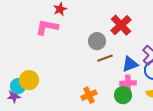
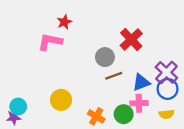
yellow circle: (29, 80) -> (61, 100), moved
orange cross: (89, 95) -> (96, 116), turned -35
green circle: (123, 95) -> (124, 114), moved

